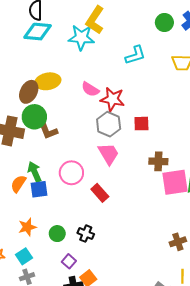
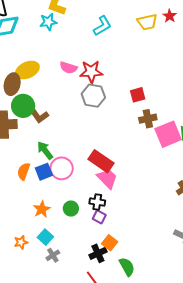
cyan star: (81, 38) -> (48, 22), size x0.7
red square: (141, 124) -> (138, 95), moved
pink trapezoid: (108, 154) -> (107, 179), moved
green arrow: (35, 172) -> (45, 150), moved
pink circle: (71, 173) -> (62, 168), moved
red rectangle: (100, 193) -> (101, 161), size x1.4
purple square: (69, 261) -> (99, 217), moved

